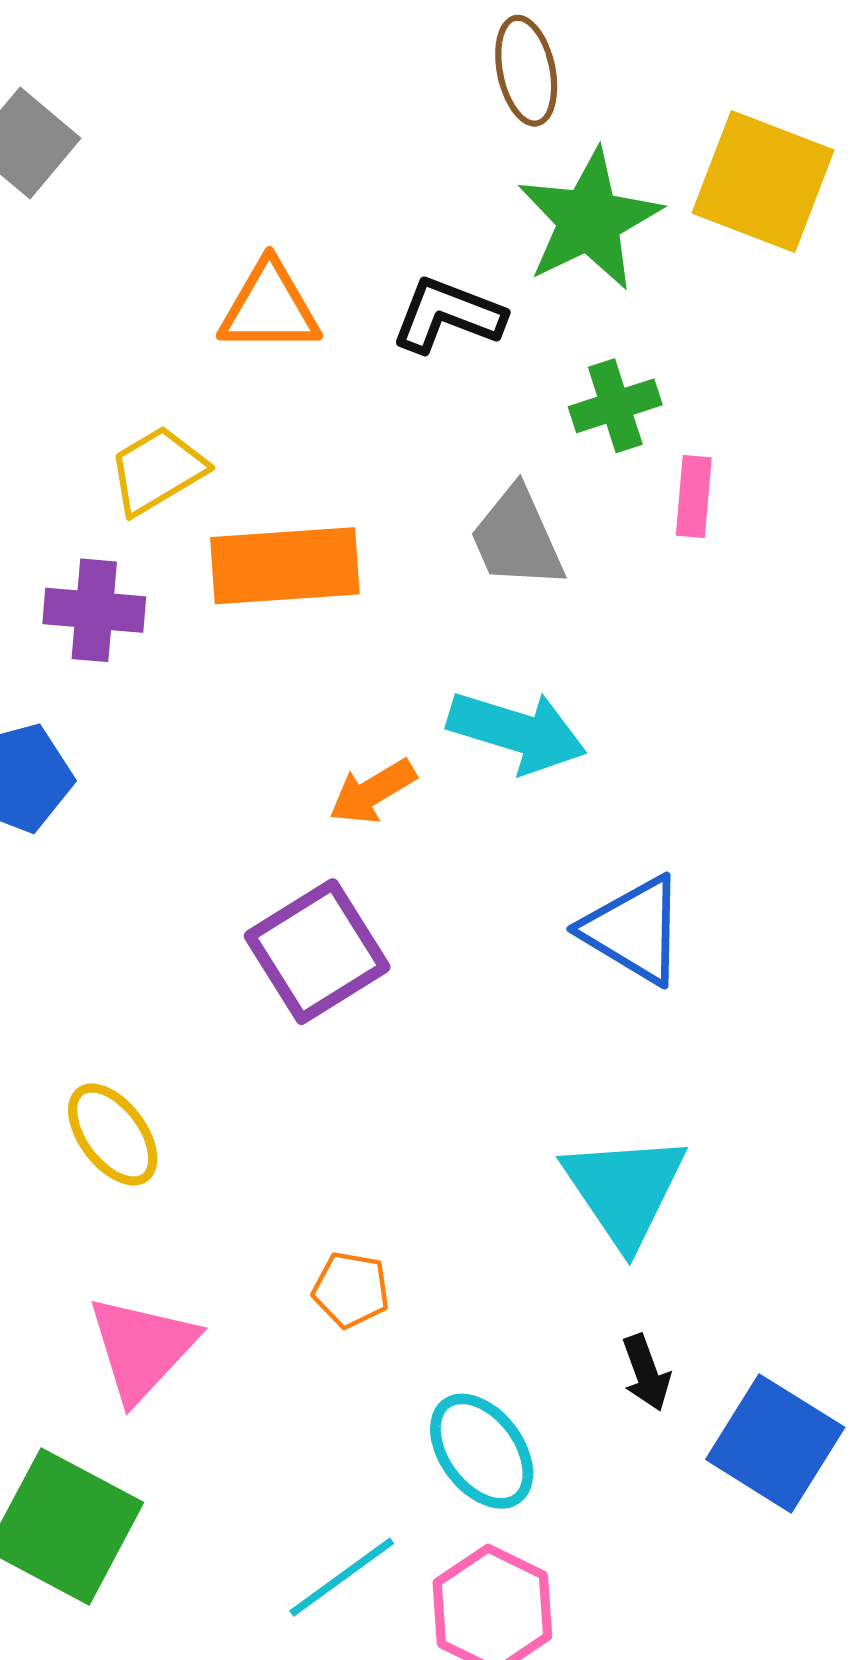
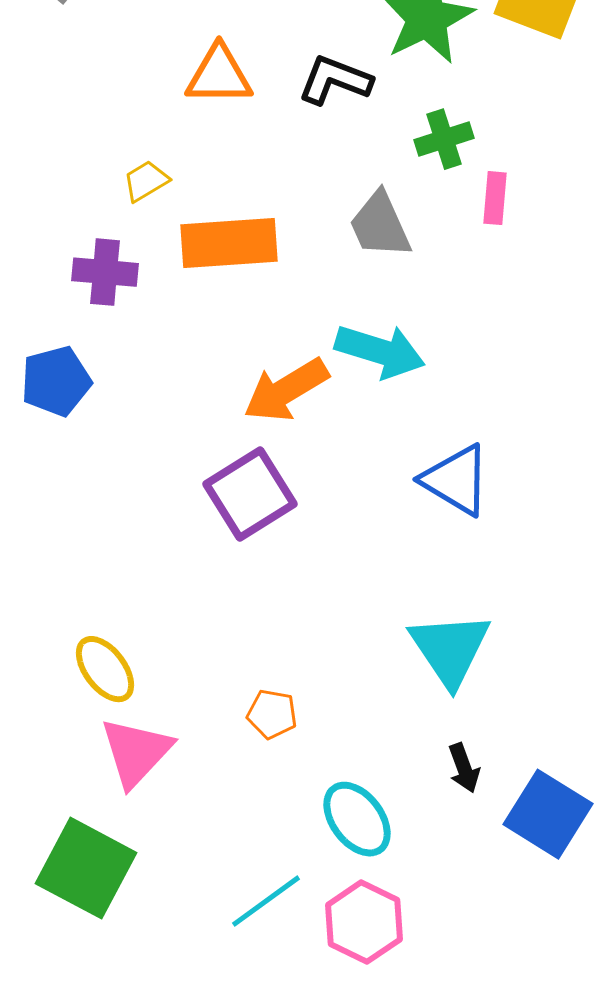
yellow trapezoid: (157, 470) -> (146, 181), size x0.7
orange arrow: (372, 792) -> (286, 390), size x1.5
yellow ellipse: (113, 1134) -> (105, 669), moved

